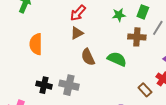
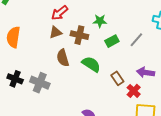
green rectangle: (143, 12) -> (112, 41), moved, turned 32
brown cross: (137, 37) -> (79, 35), moved
brown rectangle: (145, 90) -> (117, 78), moved

